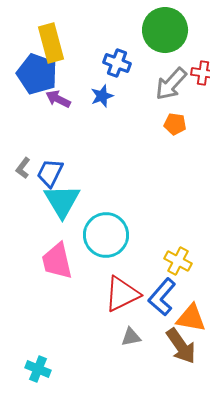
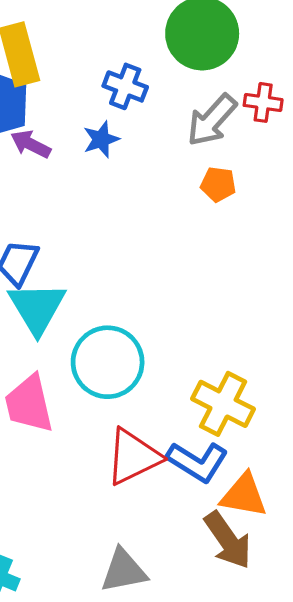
yellow cross: (178, 261) -> (223, 404), size x1.4
blue L-shape: (162, 297) -> (197, 462), turned -99
gray triangle: (131, 337) -> (124, 571), moved, size x1.5

